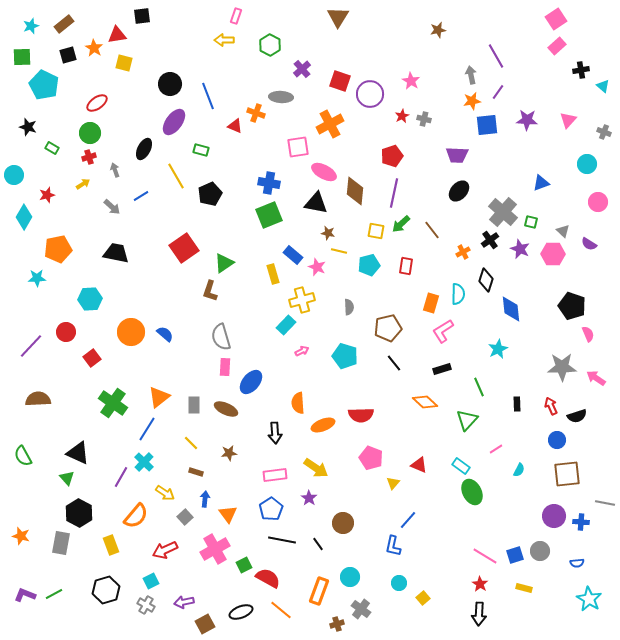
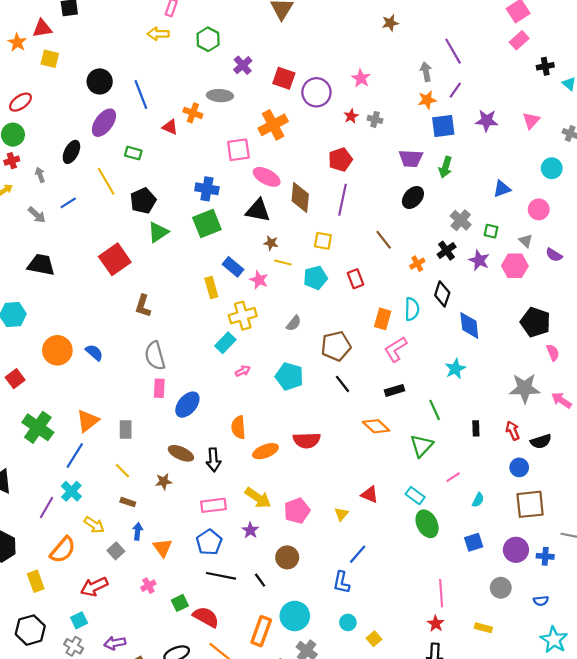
pink circle: (598, 202) -> (539, 209), moved
gray cross: (503, 212) -> (461, 220), size x0.7
green arrow: (401, 224) -> (445, 167), moved, turned -30
green triangle: (224, 263) -> (158, 232), moved
red rectangle: (406, 266) -> (355, 279), turned -30
gray semicircle: (349, 307) -> (294, 323), turned 42
brown ellipse: (226, 409) -> (181, 453), moved
pink pentagon: (371, 458) -> (297, 511), moved, turned 30
pink cross: (215, 549) -> (148, 586), size x0.5
blue square: (515, 555) -> (474, 542), moved
pink line: (485, 556) -> (441, 593), turned 55
cyan circle: (350, 577) -> (295, 616), size x1.4

